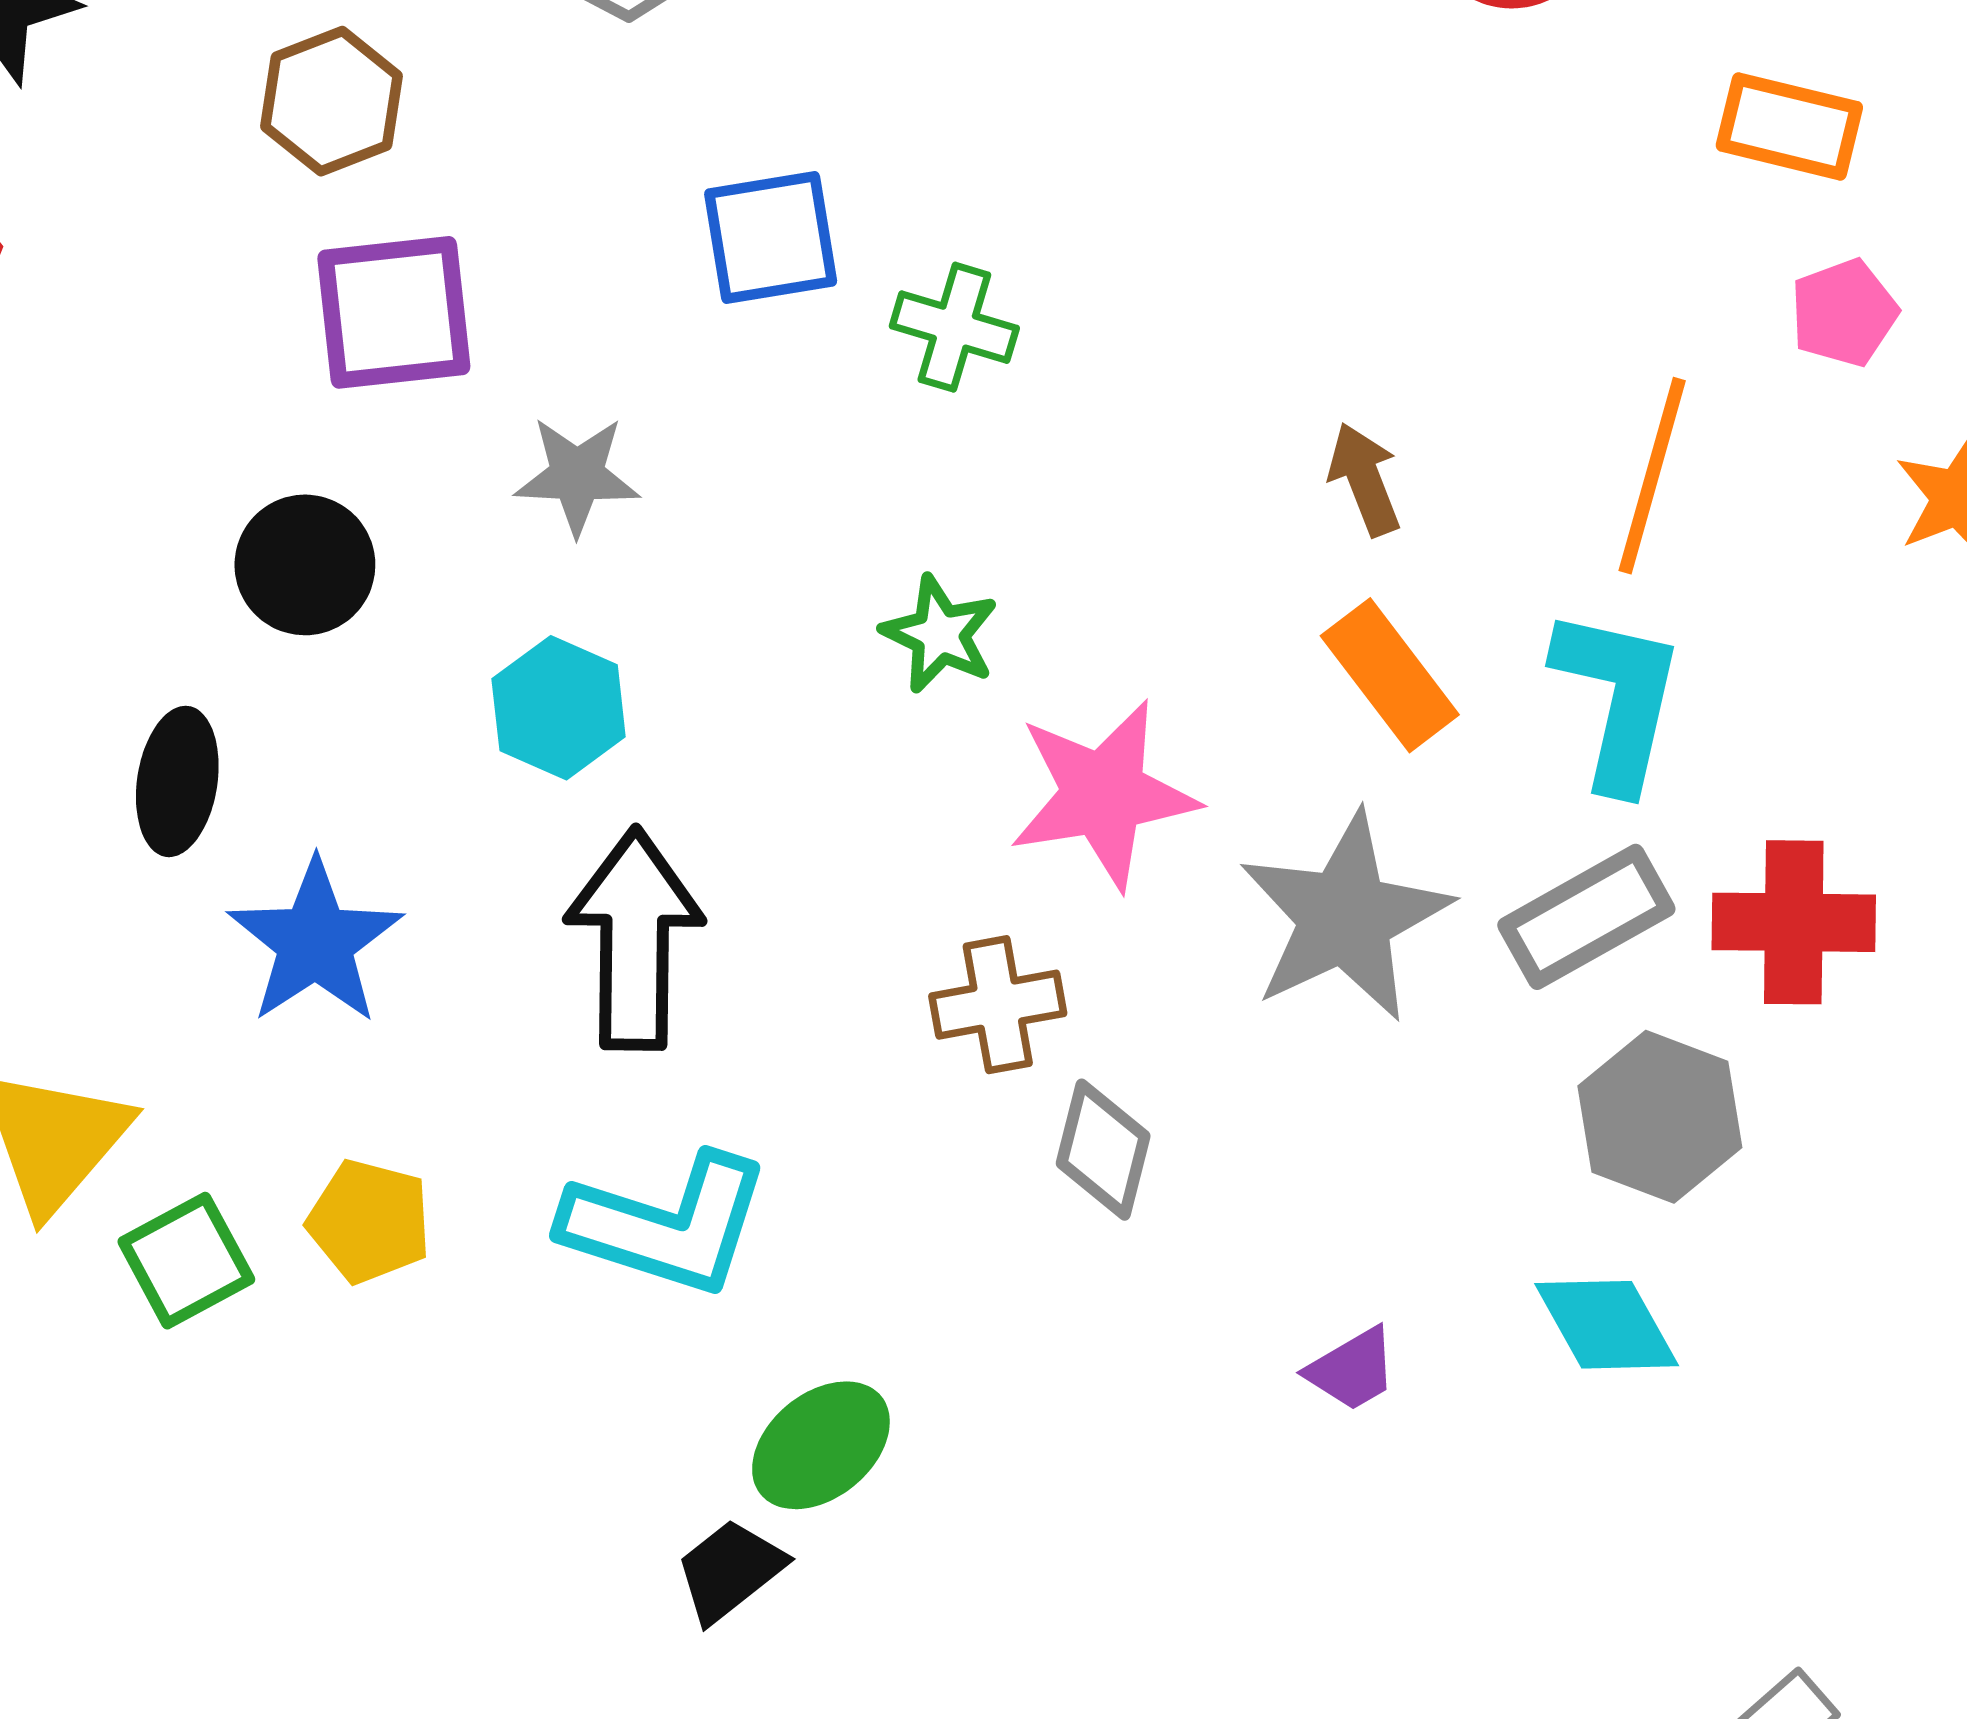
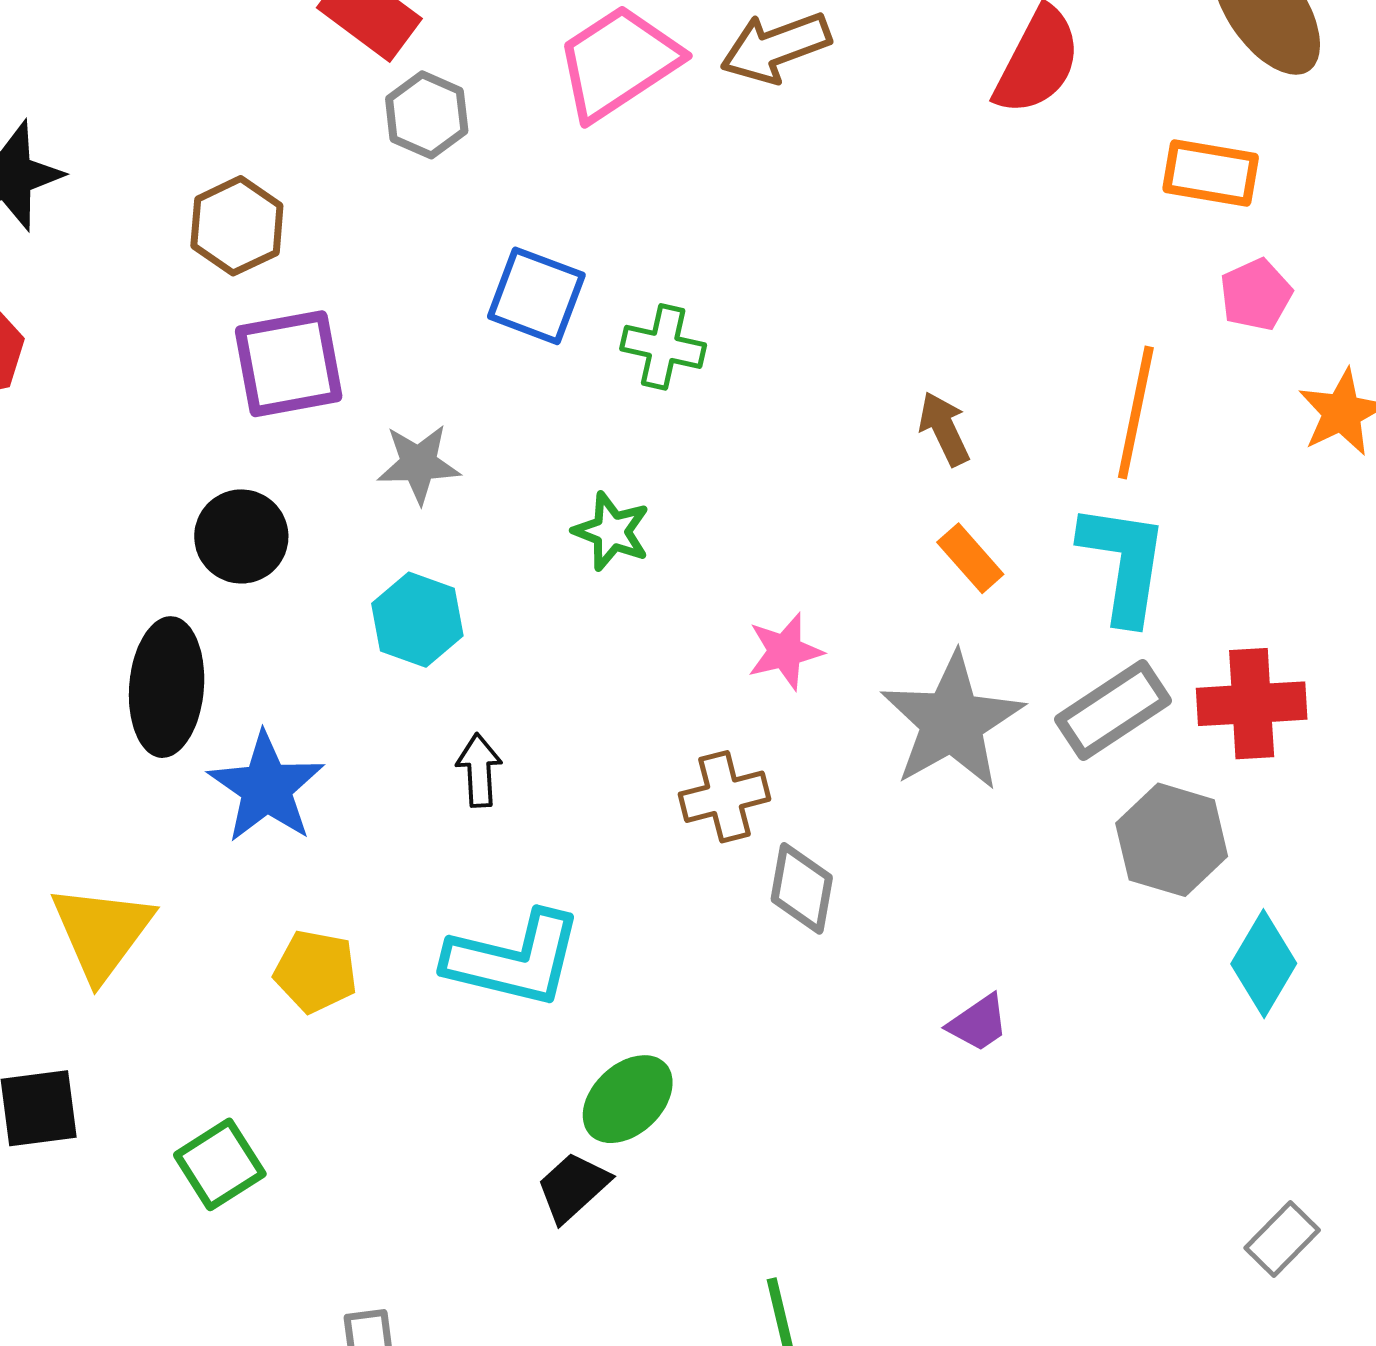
blue square: (771, 238) -> (536, 296), turned 34
green star: (940, 634) -> (612, 531), moved
orange rectangle: (1390, 675) -> (970, 558), size x0.7
black ellipse: (177, 781) -> (167, 687), size x1.4
pink star: (1103, 794) -> (785, 651), size x0.6
black arrow: (634, 939) -> (479, 770), size x0.5
green square: (186, 1261) -> (220, 1164), moved
cyan diamond: (1607, 1325) -> (1264, 964), moved, turned 64

